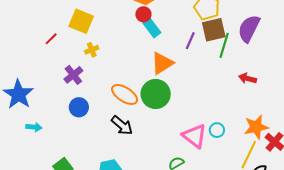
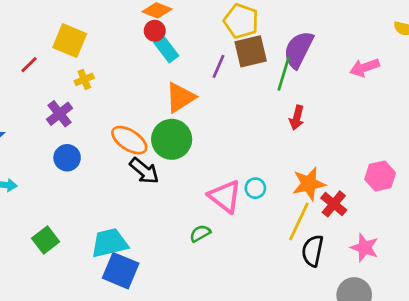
green line: (224, 45) -> (284, 73), moved
red arrow: (247, 78) -> (297, 118), turned -90
black arrow: (122, 125) -> (144, 171), moved

